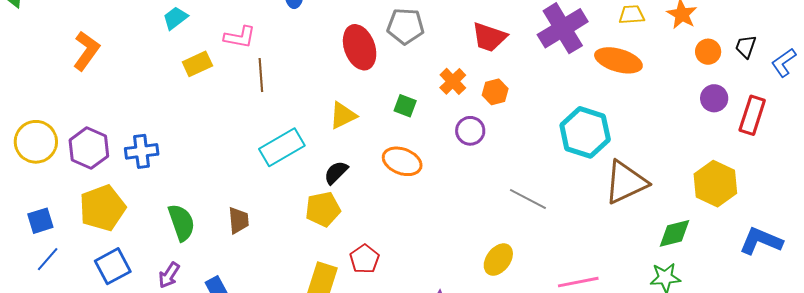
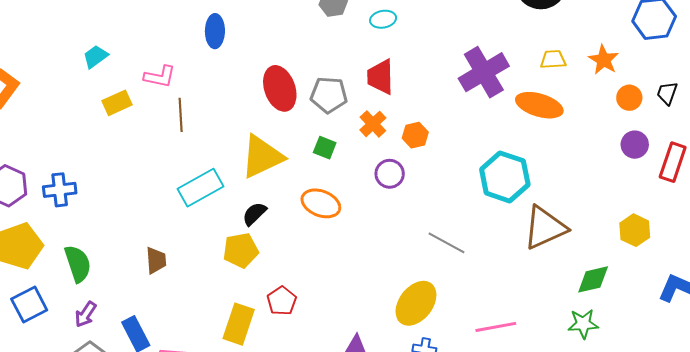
gray pentagon: (406, 26) -> (329, 95), moved
red trapezoid: (489, 37) -> (380, 77), moved, turned 69
yellow triangle: (343, 115) -> (262, 157), size x1.6
yellow hexagon: (715, 184) -> (635, 230), size x0.7
green semicircle: (181, 223) -> (78, 264), moved
yellow ellipse: (498, 260) -> (416, 303), size x1.4

